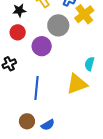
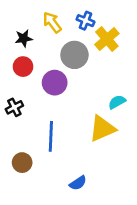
cyan semicircle: (89, 64) -> (117, 102), turned 48
brown circle: (27, 121) -> (22, 163), moved
blue semicircle: (48, 125) -> (78, 183), moved

